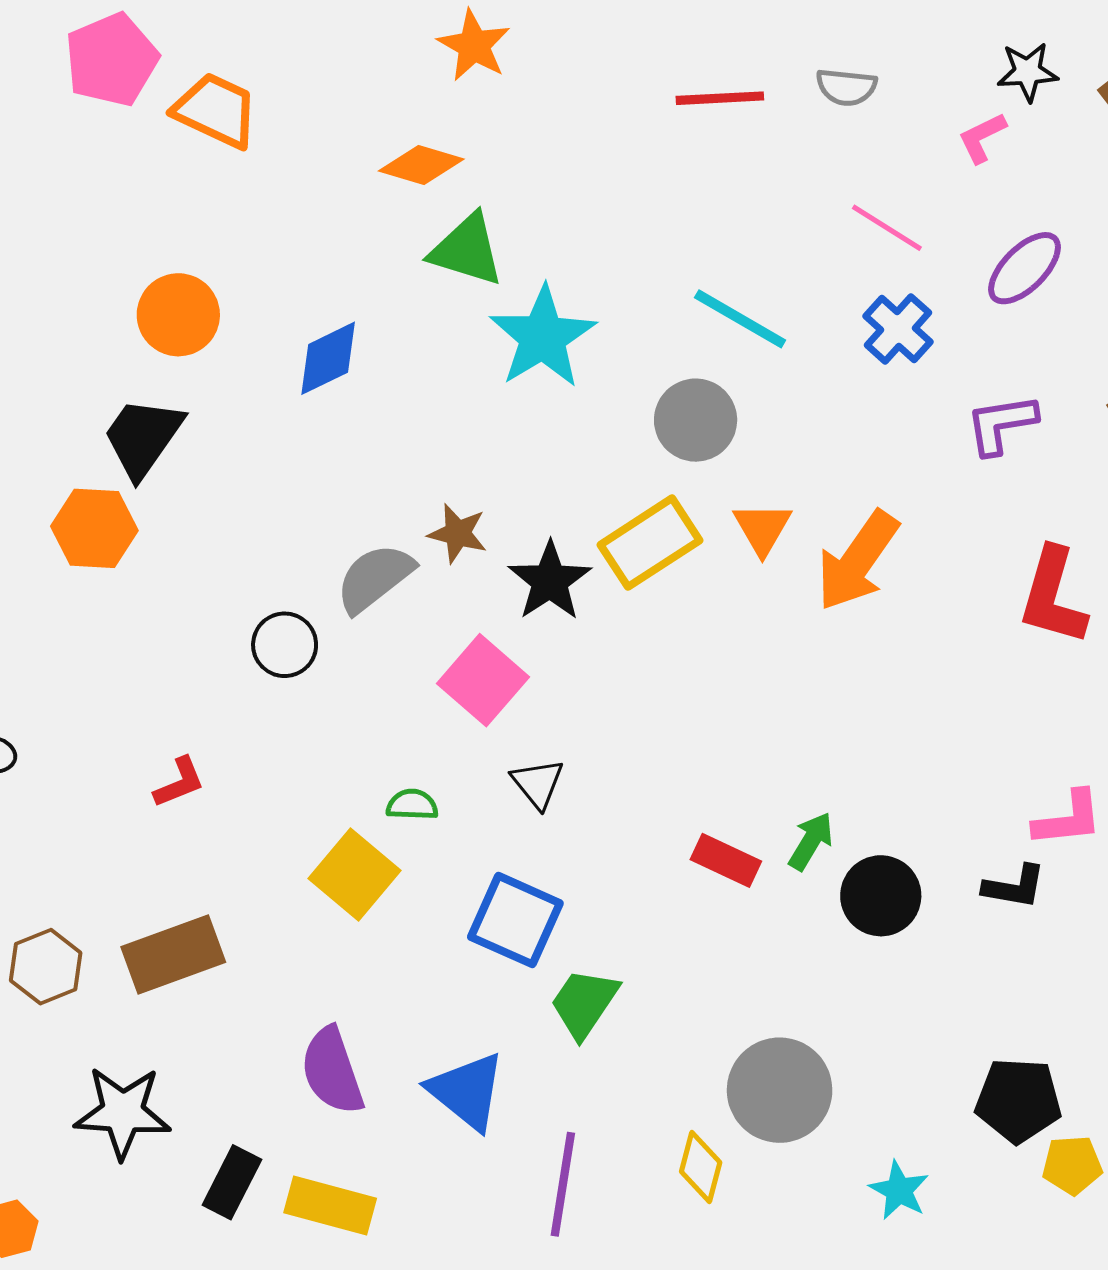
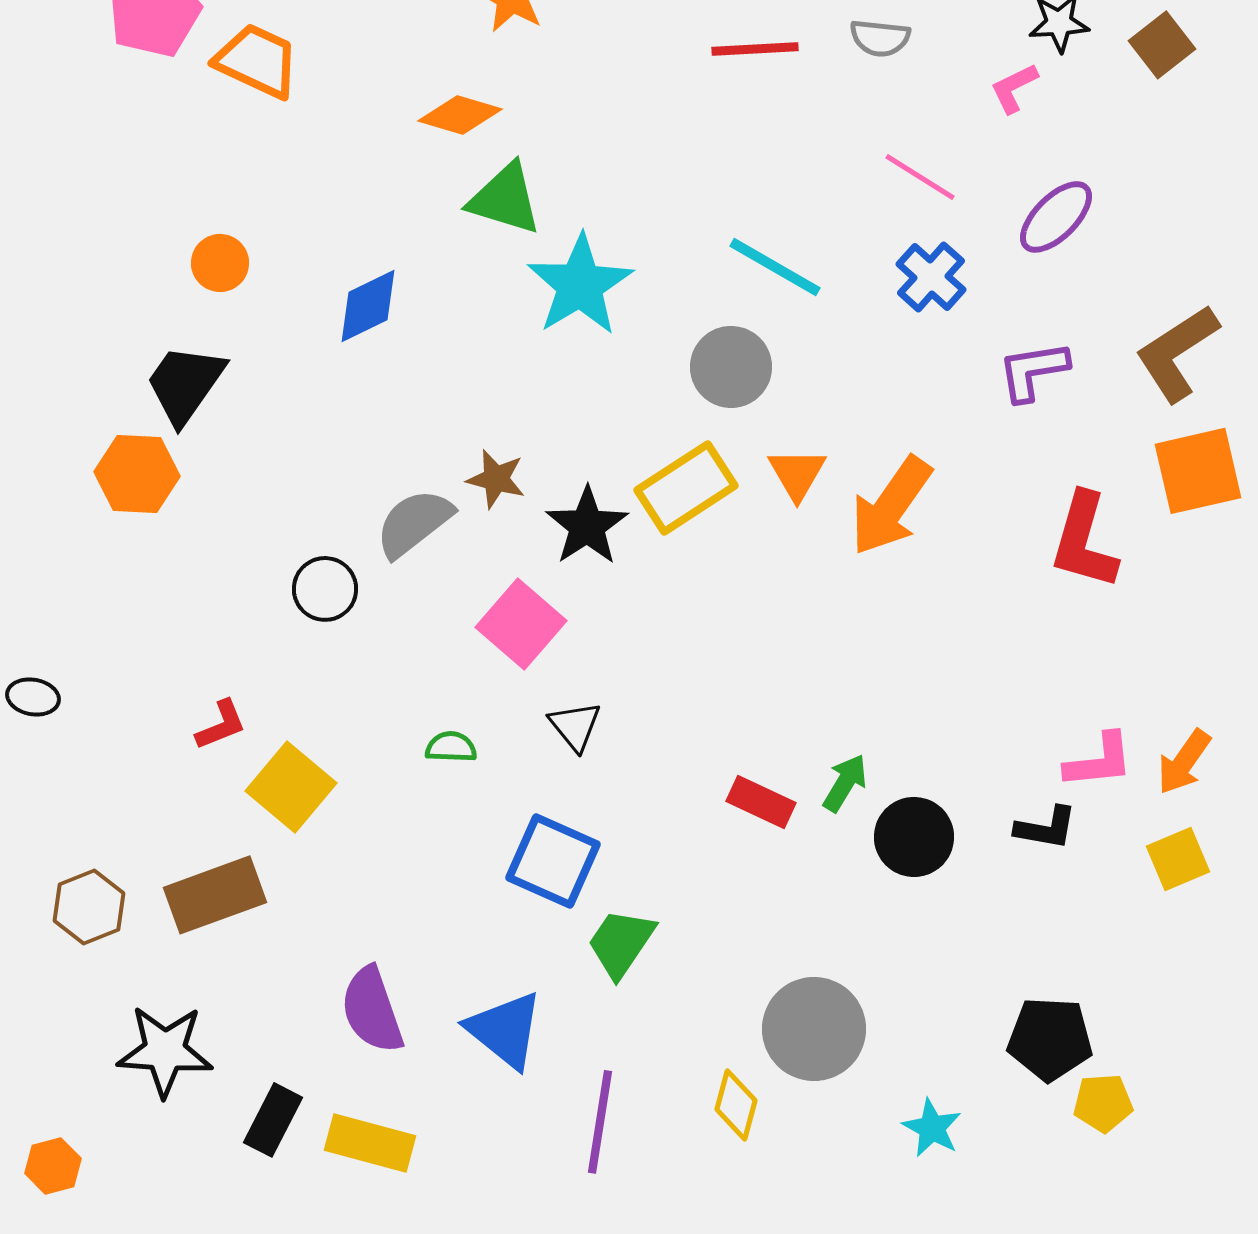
orange circle: (178, 315) -> (220, 263), size x0.7
yellow square: (354, 875) -> (291, 787), moved

